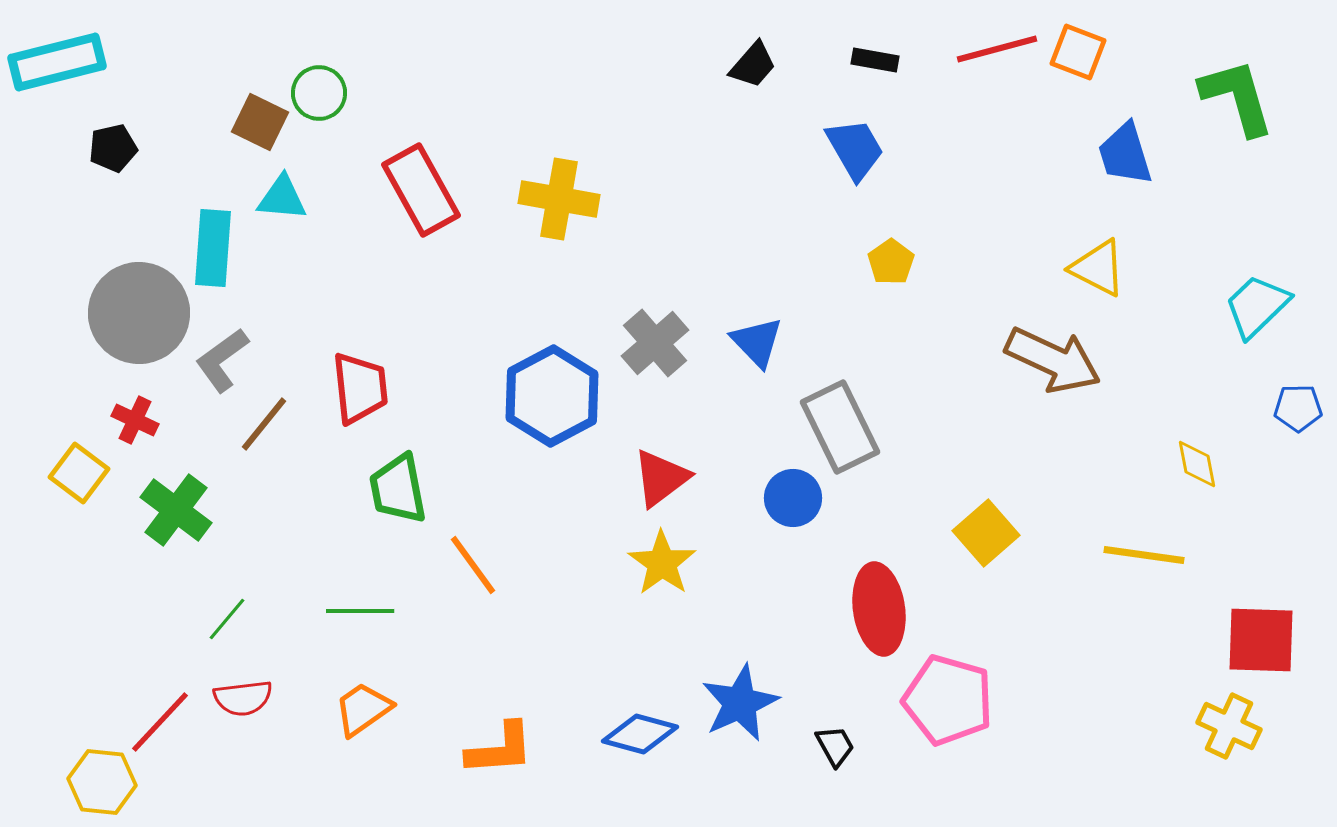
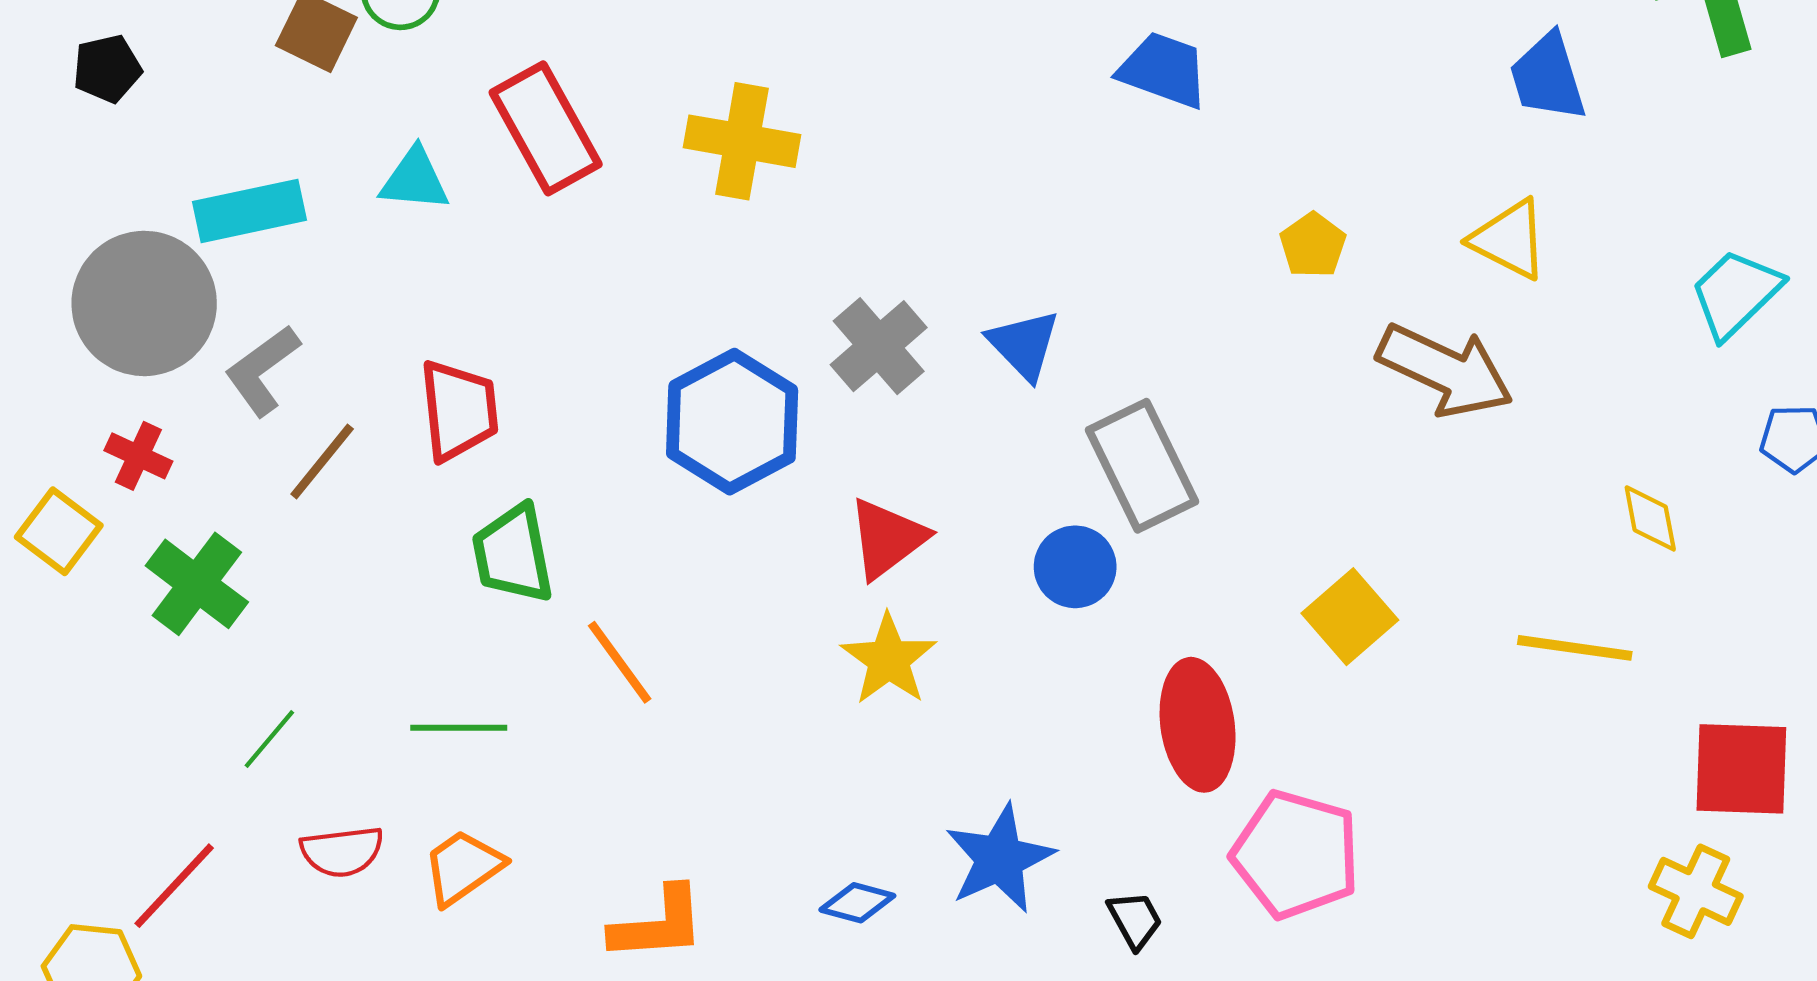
blue trapezoid: (855, 149) -> (1163, 70), turned -40
cyan triangle: (282, 198) -> (415, 180), moved
cyan rectangle: (213, 248) -> (249, 211), turned 74
yellow pentagon: (891, 262) -> (1313, 245), moved
red semicircle: (243, 698) -> (342, 852), moved
blue diamond: (640, 734) -> (857, 903), size x0.7

